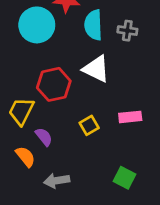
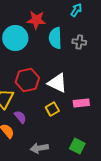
white triangle: (96, 69) -> (57, 83), moved
gray arrow: (57, 181) -> (39, 148), moved

